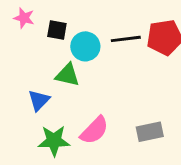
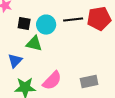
black square: (57, 30) -> (24, 24), moved

